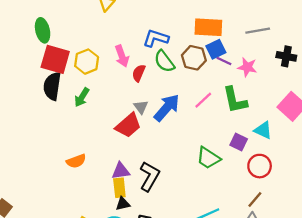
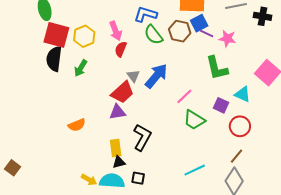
black cross: (286, 56) -> (263, 16), moved
red semicircle: (139, 73) -> (121, 49), moved
pink line: (203, 100) -> (184, 96), moved
purple triangle: (121, 171) -> (117, 112), moved

